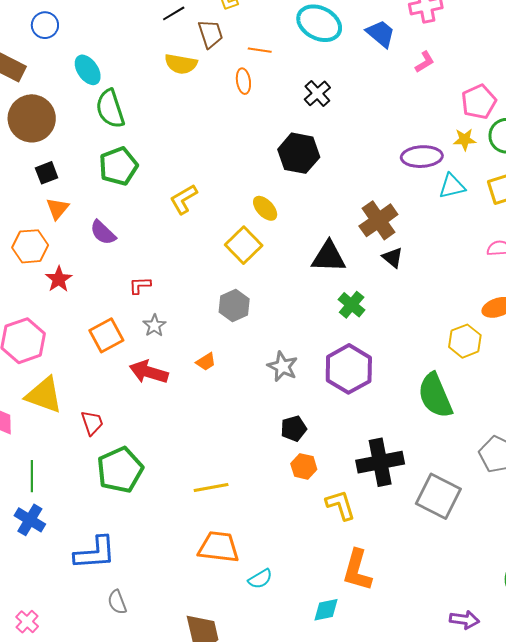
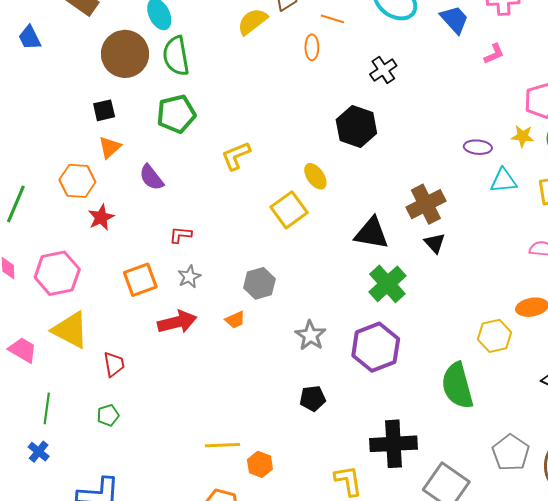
yellow semicircle: (181, 64) -> (252, 21), turned 124
brown circle: (32, 118) -> (125, 54), moved
purple ellipse: (422, 157) -> (478, 147), size x0.7
gray hexagon: (234, 305) -> (259, 283), moved
green cross: (352, 305) -> (387, 284), size x1.4
red arrow: (149, 372) -> (177, 322), turned 141
orange hexagon: (304, 466) -> (260, 464), moved
green pentagon: (120, 470) -> (108, 415), moved, size x0.5
blue cross: (30, 520) -> (39, 452), size x0.7

